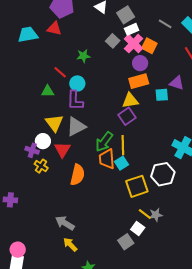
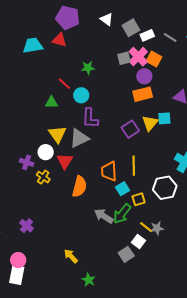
white rectangle: (132, 29) -> (147, 35), moved
gray square: (113, 41) -> (124, 58), moved, turned 32
cyan square: (162, 95) -> (164, 118), moved
purple L-shape: (75, 100) -> (90, 118), moved
yellow triangle: (130, 101) -> (150, 123), moved, turned -42
green arrow: (104, 142) -> (122, 214), moved
yellow line: (123, 145) -> (134, 166), moved
purple cross: (32, 150) -> (27, 162), moved
cyan square: (122, 163) -> (122, 189), moved
yellow square: (137, 186) -> (139, 199), size x0.6
purple cross: (10, 200) -> (26, 226), moved, turned 32
gray arrow: (65, 223) -> (104, 216), moved

